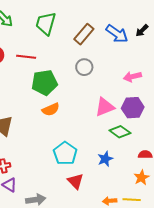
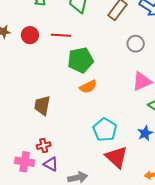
gray circle: (84, 67) -> (136, 44), moved
red triangle: (75, 181) -> (117, 157), size x1.4

